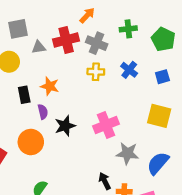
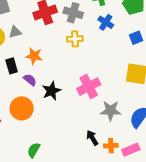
gray triangle: (39, 47) -> (15, 32), moved
blue cross: (129, 70) -> (106, 22), moved
purple semicircle: (43, 112) -> (30, 80), turned -32

